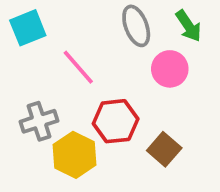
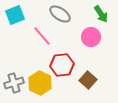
gray ellipse: (136, 26) -> (60, 14), moved, turned -35
gray cross: (39, 121) -> (14, 83), moved

